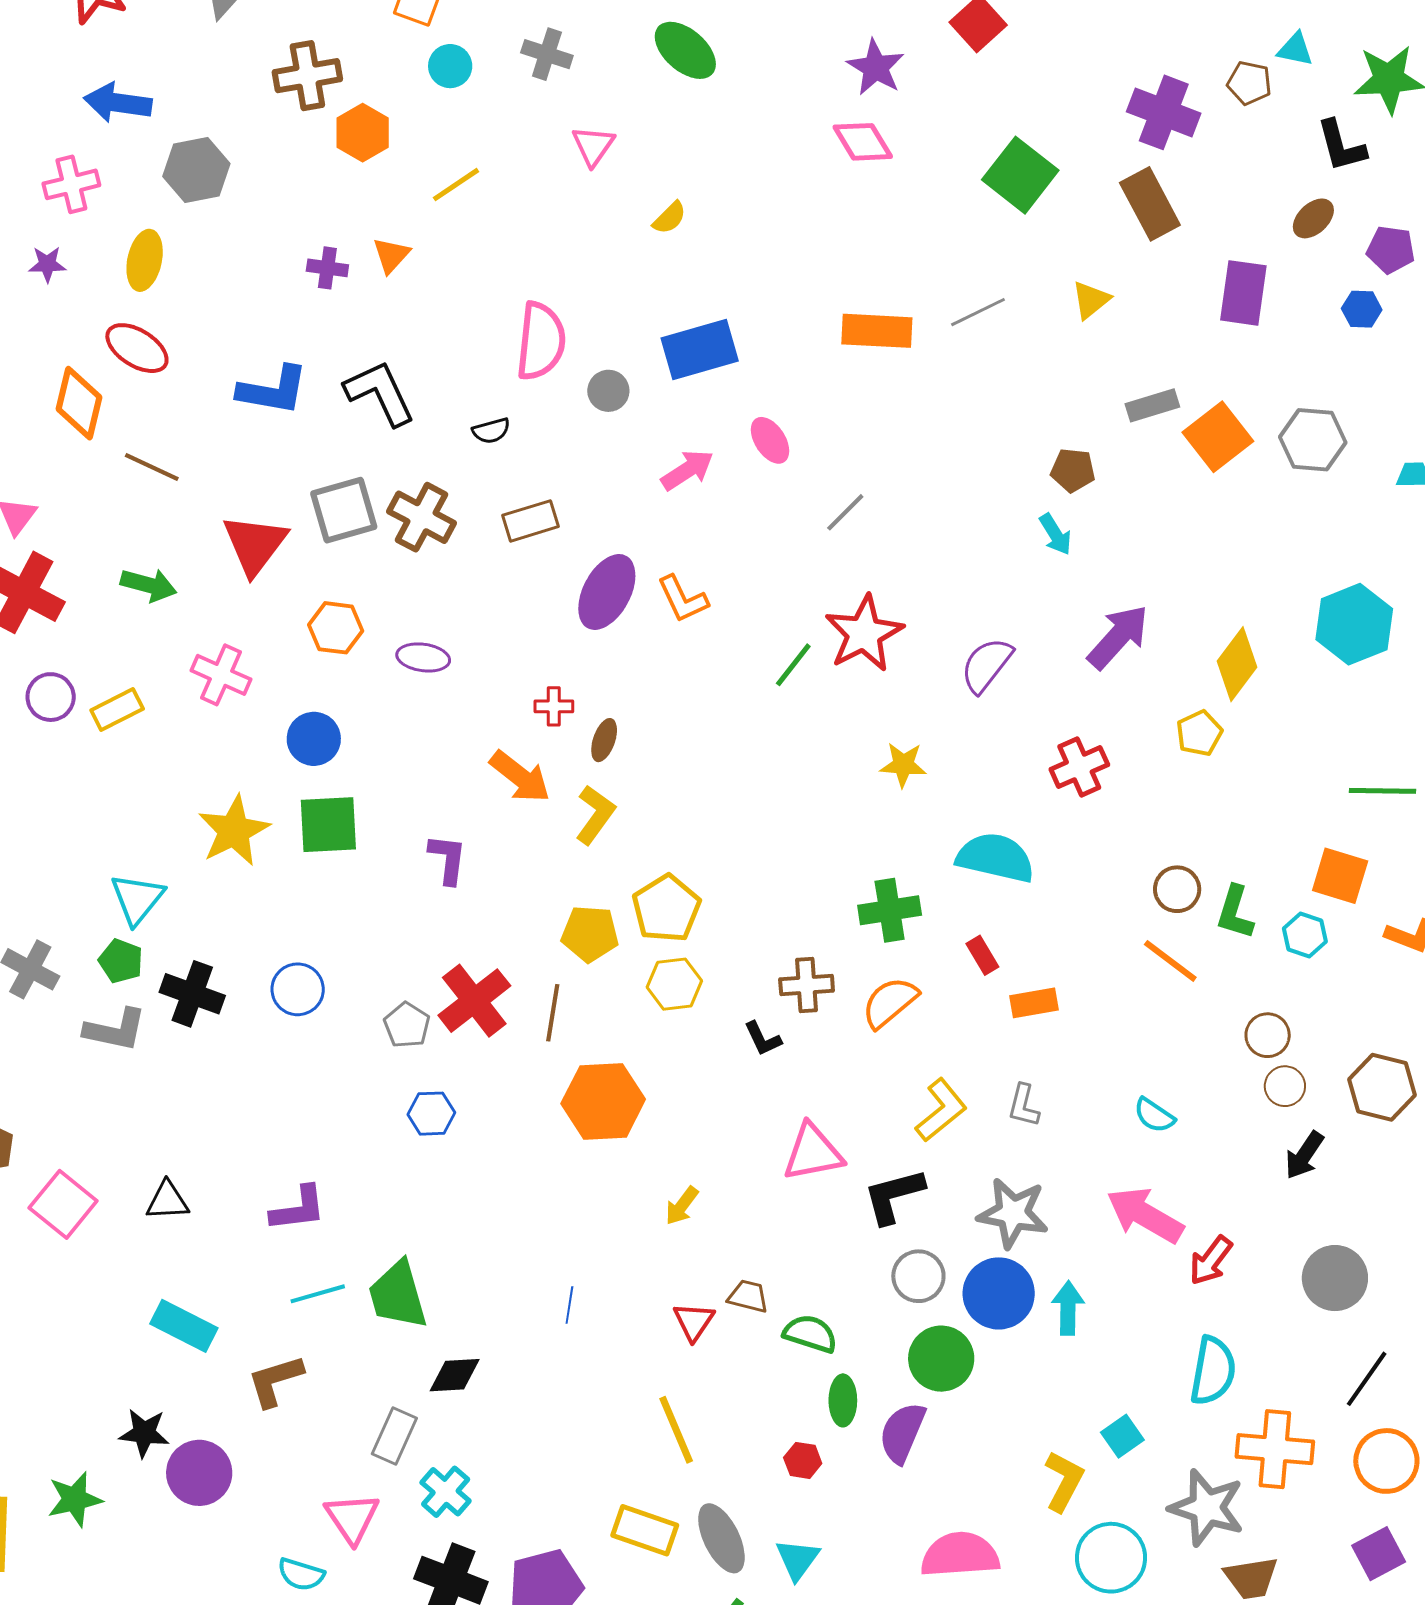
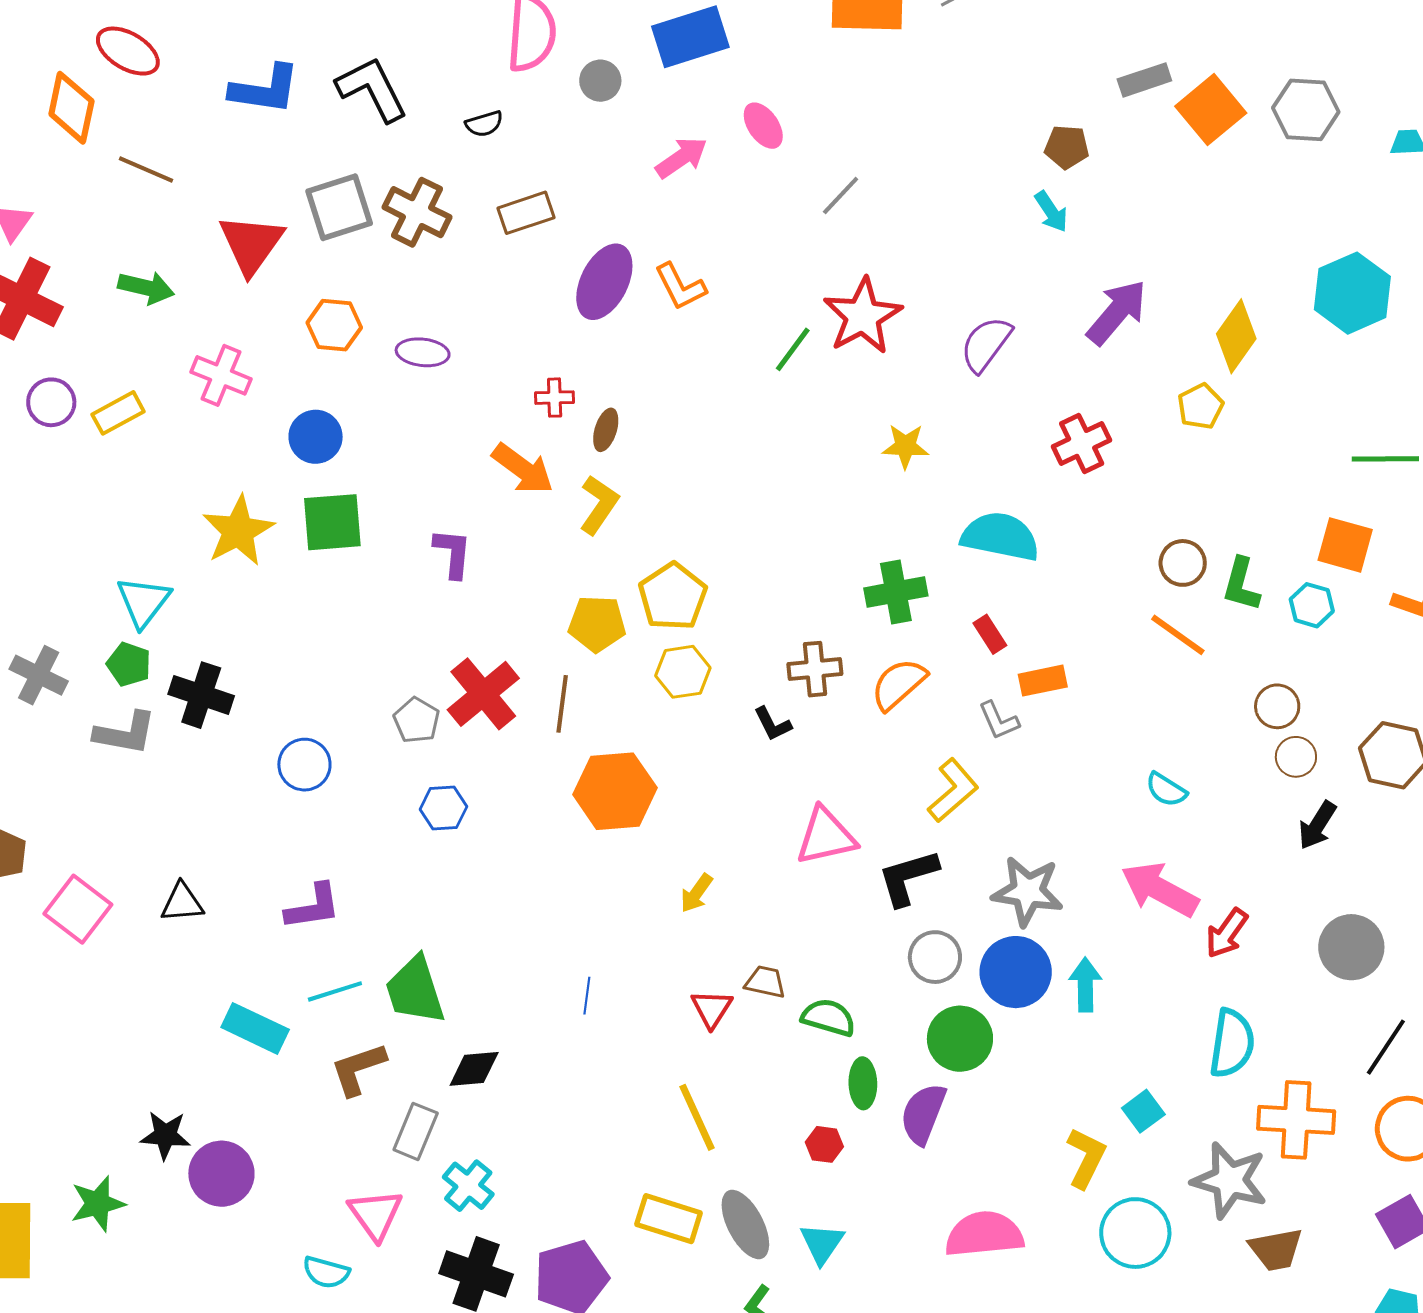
blue circle: (298, 989) -> (304, 765), moved
gray L-shape: (1024, 1106) -> (999, 721), moved, turned -36
cyan rectangle: (184, 1326) -> (255, 1028), moved
brown L-shape: (275, 1381) -> (358, 1069), moved

